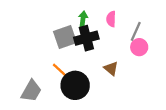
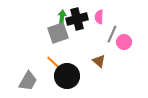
green arrow: (83, 19) -> (62, 17), moved
gray line: (136, 31) -> (112, 34), moved
black cross: (86, 38) -> (77, 19), moved

